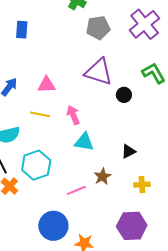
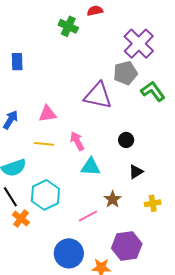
gray pentagon: (98, 28) -> (125, 73), moved
black circle: (124, 95) -> (126, 140), moved
purple hexagon: (132, 226) -> (127, 246), moved

